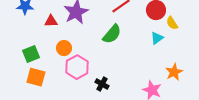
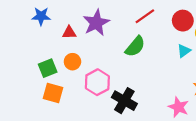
orange circle: (64, 48) -> (72, 62), moved
black cross: (102, 84) -> (124, 101), size x1.6

